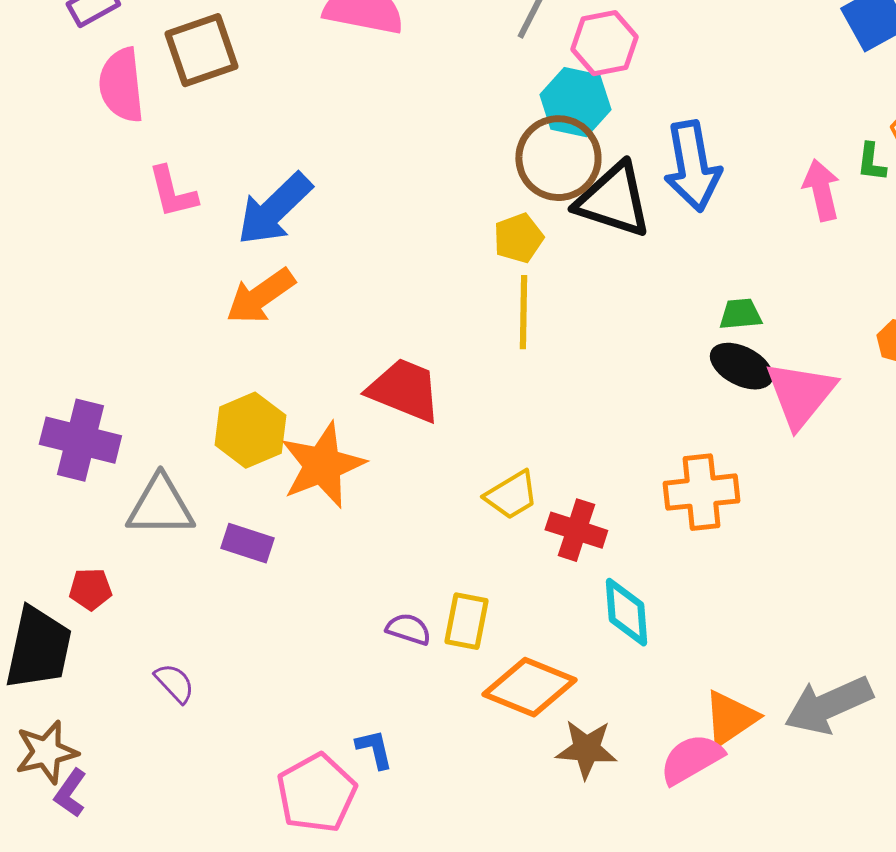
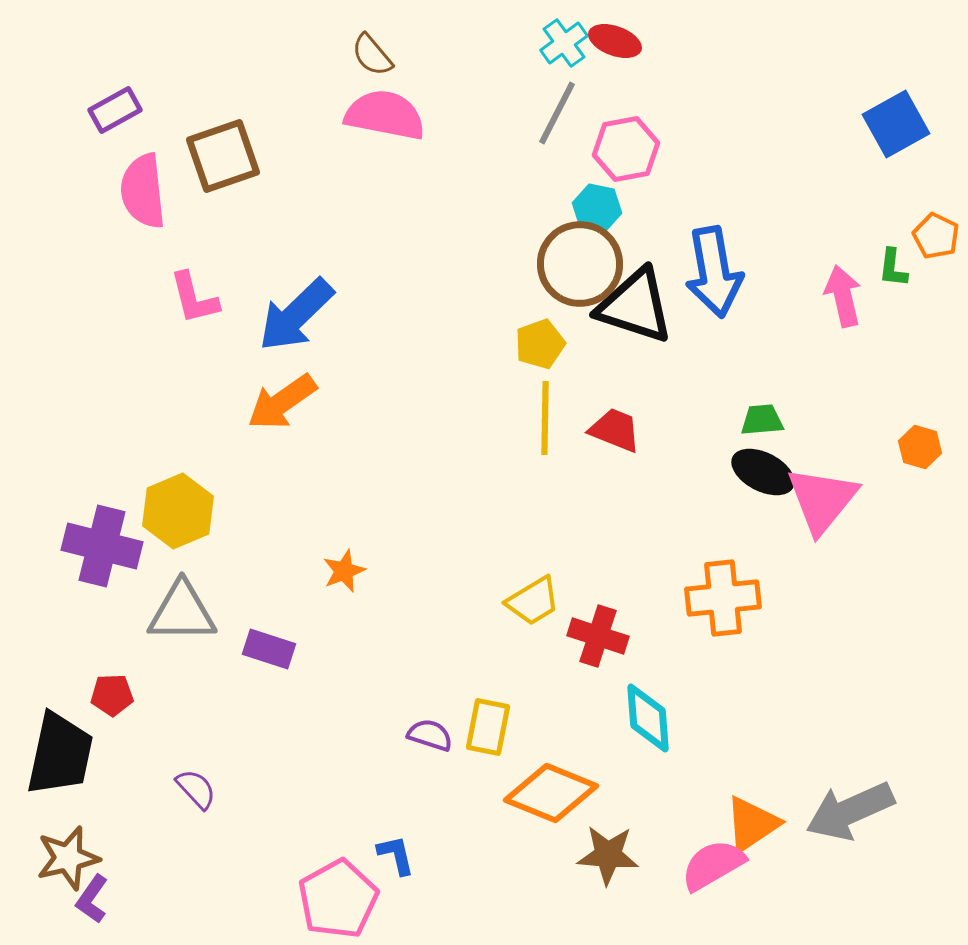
cyan hexagon: (575, 102) -> (597, 208), size x0.7
red trapezoid: (404, 390) -> (615, 430), moved, size x0.7
yellow hexagon: (250, 430) -> (178, 511), moved
orange star: (322, 465) -> (344, 571), size x0.5

